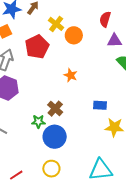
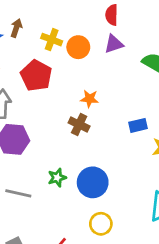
purple triangle: (114, 41) -> (114, 44), moved
brown cross: (55, 109) -> (79, 125), moved
green star: (38, 121) -> (57, 178), moved

